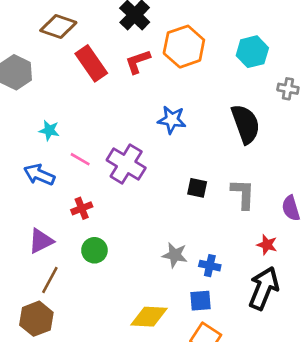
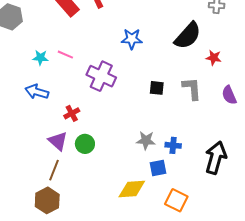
black semicircle: (246, 124) -> (188, 36), turned 68
pink line: (80, 159) -> (65, 55), moved
purple triangle: (41, 241) -> (58, 141), moved, turned -45
red star: (267, 245) -> (214, 58), moved
blue square: (201, 301) -> (158, 168), moved

